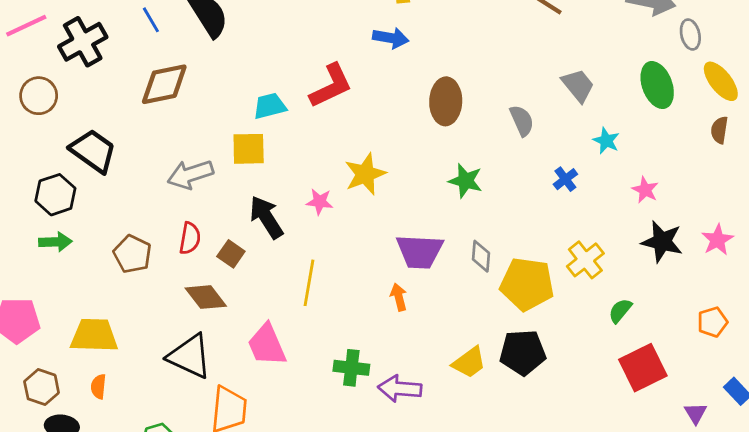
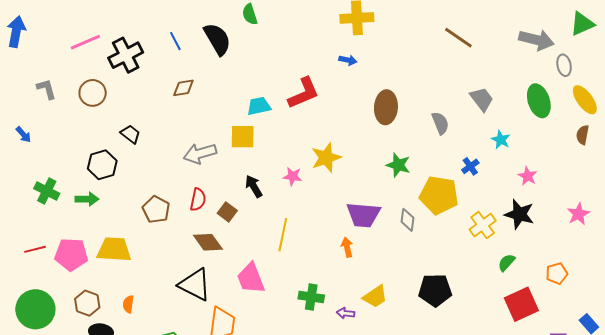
blue arrow: (391, 38) -> (348, 60), size x0.7
brown diamond: (164, 84) -> (183, 88), size x0.6
black trapezoid: (93, 151) -> (130, 134), size x0.6
black arrow: (266, 217) -> (254, 186), size x0.7
green arrow: (55, 242) -> (87, 199), moved
black star: (662, 242) -> (519, 214), moved
yellow pentagon: (527, 284) -> (439, 195), moved
orange pentagon: (712, 322) -> (557, 273), moved
yellow trapezoid: (94, 335) -> (114, 249), moved
yellow trapezoid: (469, 362) -> (375, 297), moved
purple arrow: (400, 389) -> (346, 313), size x0.6

